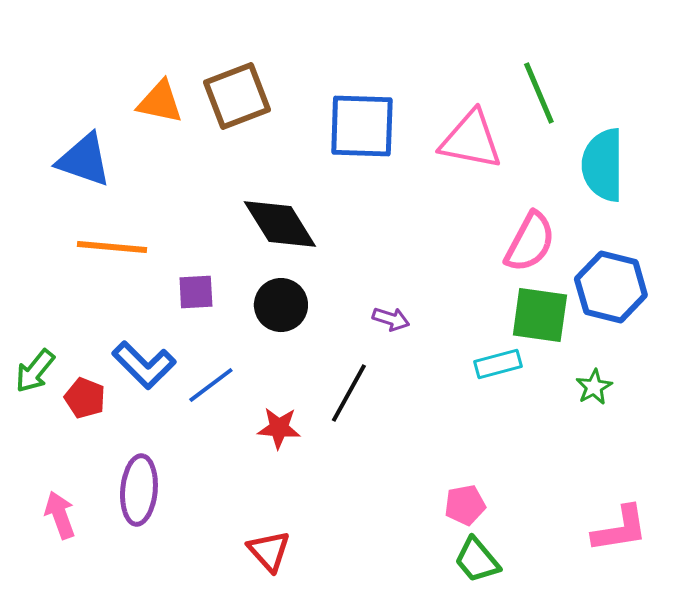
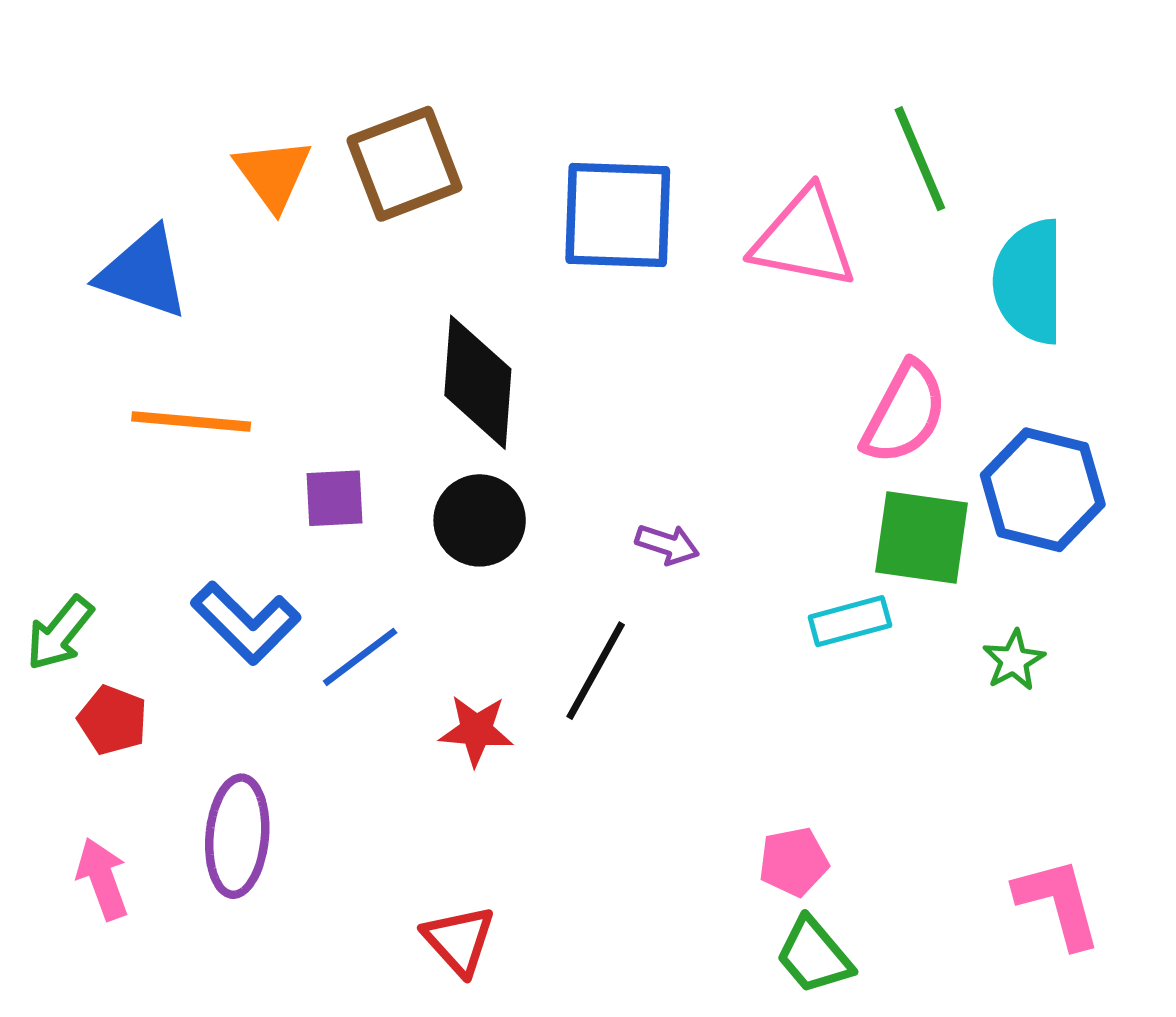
orange triangle: (160, 102) -> (273, 174), turned 42
black diamond: (280, 224) -> (478, 382), turned 36
red pentagon: (85, 398) -> (113, 720), moved
pink L-shape: (620, 529) -> (1058, 903), turned -96

